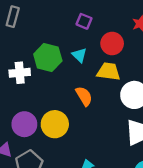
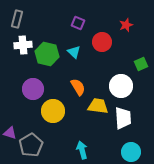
yellow trapezoid: (109, 72) -> (98, 106), moved
white cross: (20, 73) -> (23, 45), moved
purple circle: (24, 124) -> (33, 89), moved

